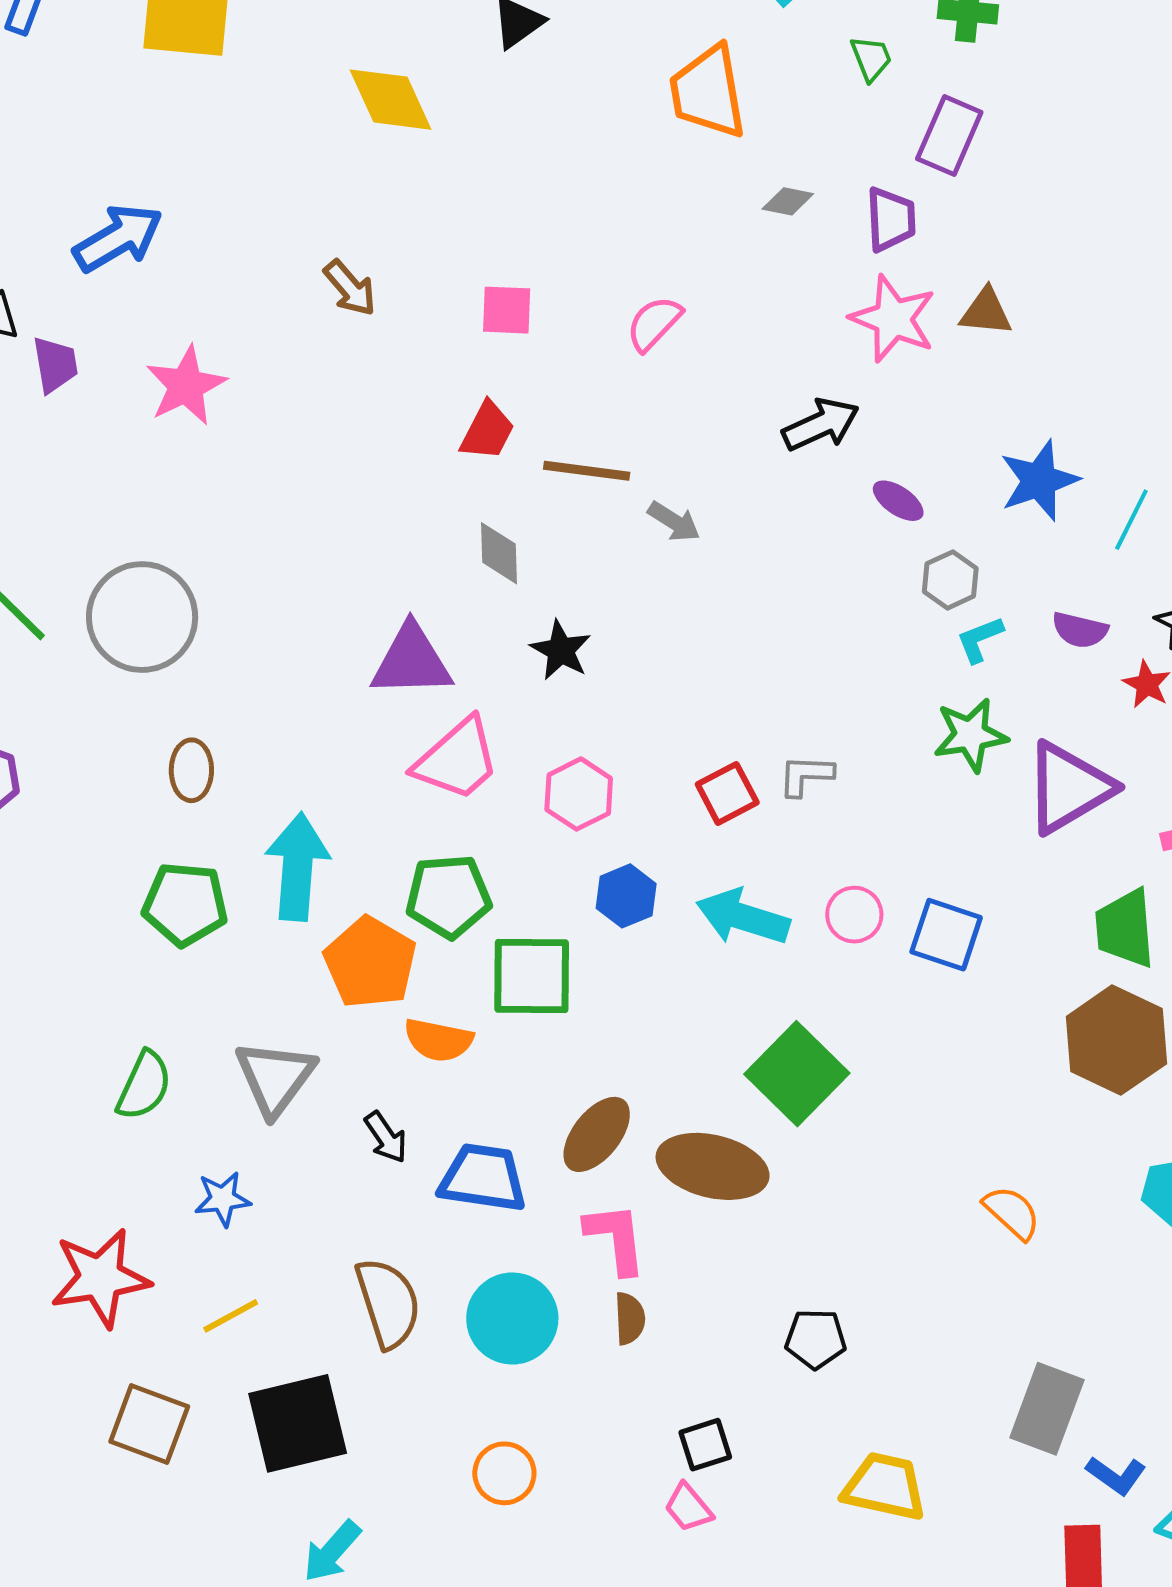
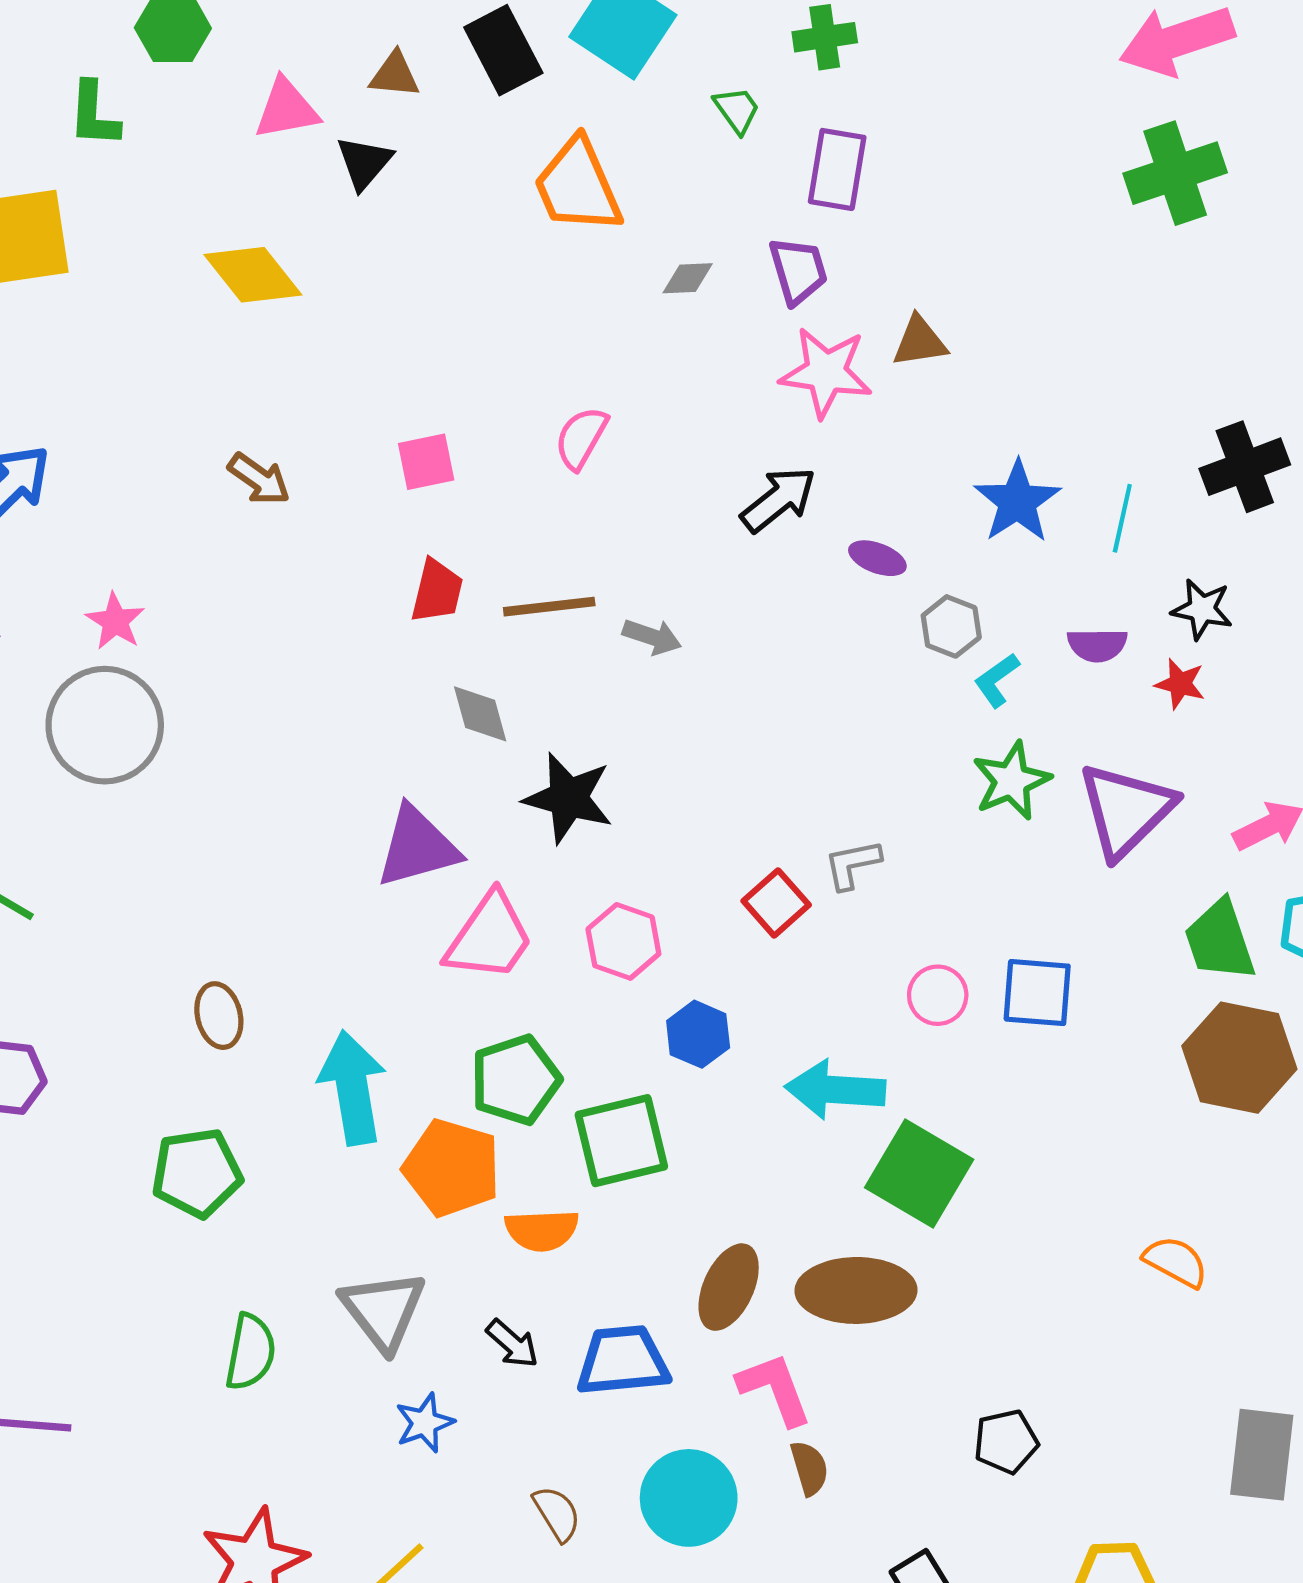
pink star: (186, 386) -> (115, 621), size x0.7
gray circle: (142, 617) -> (105, 725), moved
black star: (561, 650) -> (568, 798), size x1.4
green pentagon: (185, 904) -> (197, 1173), moved
cyan arrow: (743, 917) -> (835, 1090), moved
blue star: (223, 1199) -> (425, 1423), moved
brown semicircle: (388, 1303) -> (557, 1514), size x0.6

